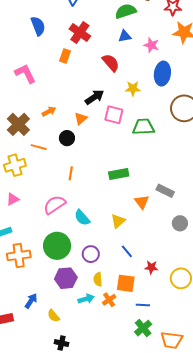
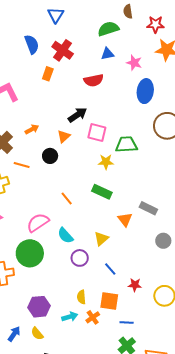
blue semicircle: (38, 26) -> (32, 44), moved
red semicircle: (111, 63) -> (94, 80), turned 120
yellow star: (133, 88) -> (106, 162), moved
orange line: (71, 173) -> (67, 199), moved, turned -48
green rectangle: (119, 174) -> (102, 192), turned 36
green circle: (57, 246) -> (30, 253), moved
purple circle: (91, 254) -> (80, 258), moved
purple hexagon: (66, 278) -> (39, 307), moved
blue arrow: (31, 301) -> (14, 334), moved

